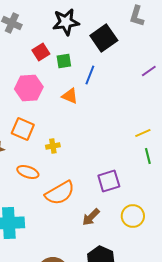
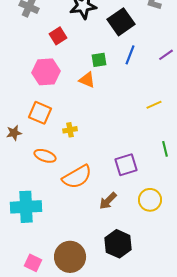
green square: (64, 61) -> (99, 60), moved
blue line: (90, 75) -> (130, 55), moved
yellow line: (143, 133) -> (154, 105), moved
green line: (148, 156) -> (165, 149), moved

